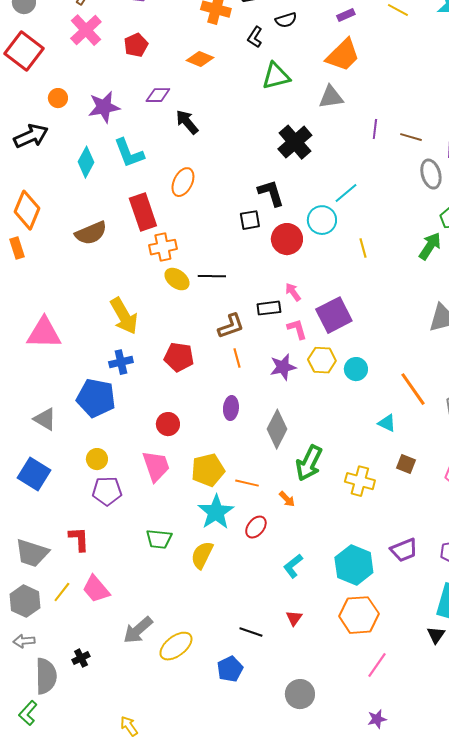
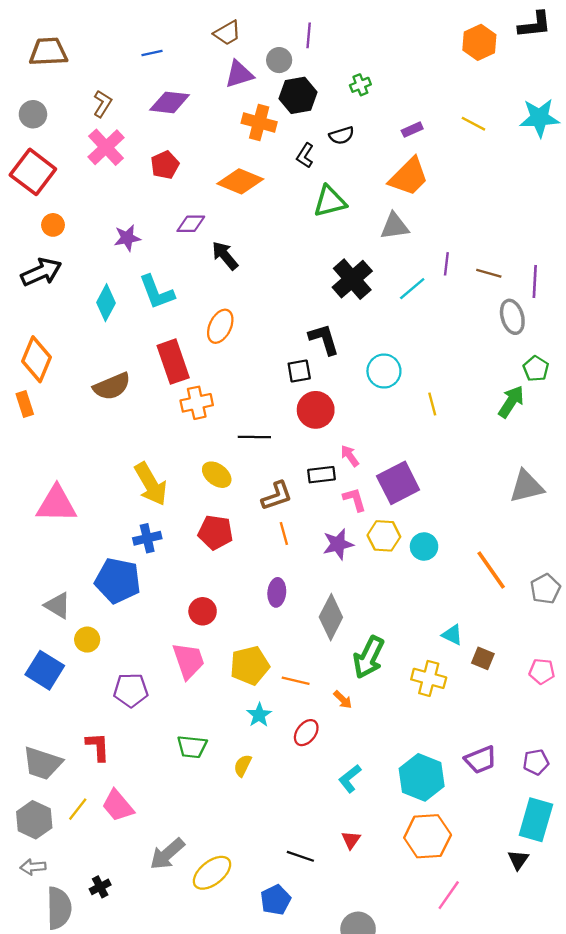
orange diamond: (200, 59) -> (240, 181), size x1.4
orange circle: (58, 98) -> (53, 225), moved
purple star: (104, 107) -> (127, 238), size x0.7
cyan line: (346, 193) -> (412, 289), moved
red circle: (287, 239) -> (316, 410), moved
yellow ellipse: (177, 279) -> (217, 475), moved
cyan triangle: (387, 423) -> (452, 635), moved
yellow circle: (97, 459) -> (87, 640), moved
cyan star: (216, 512) -> (259, 715), size x0.6
yellow semicircle: (202, 555) -> (243, 766), size x0.7

